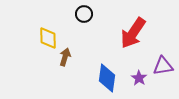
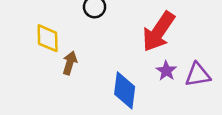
purple star: (139, 78) -> (166, 71), moved

